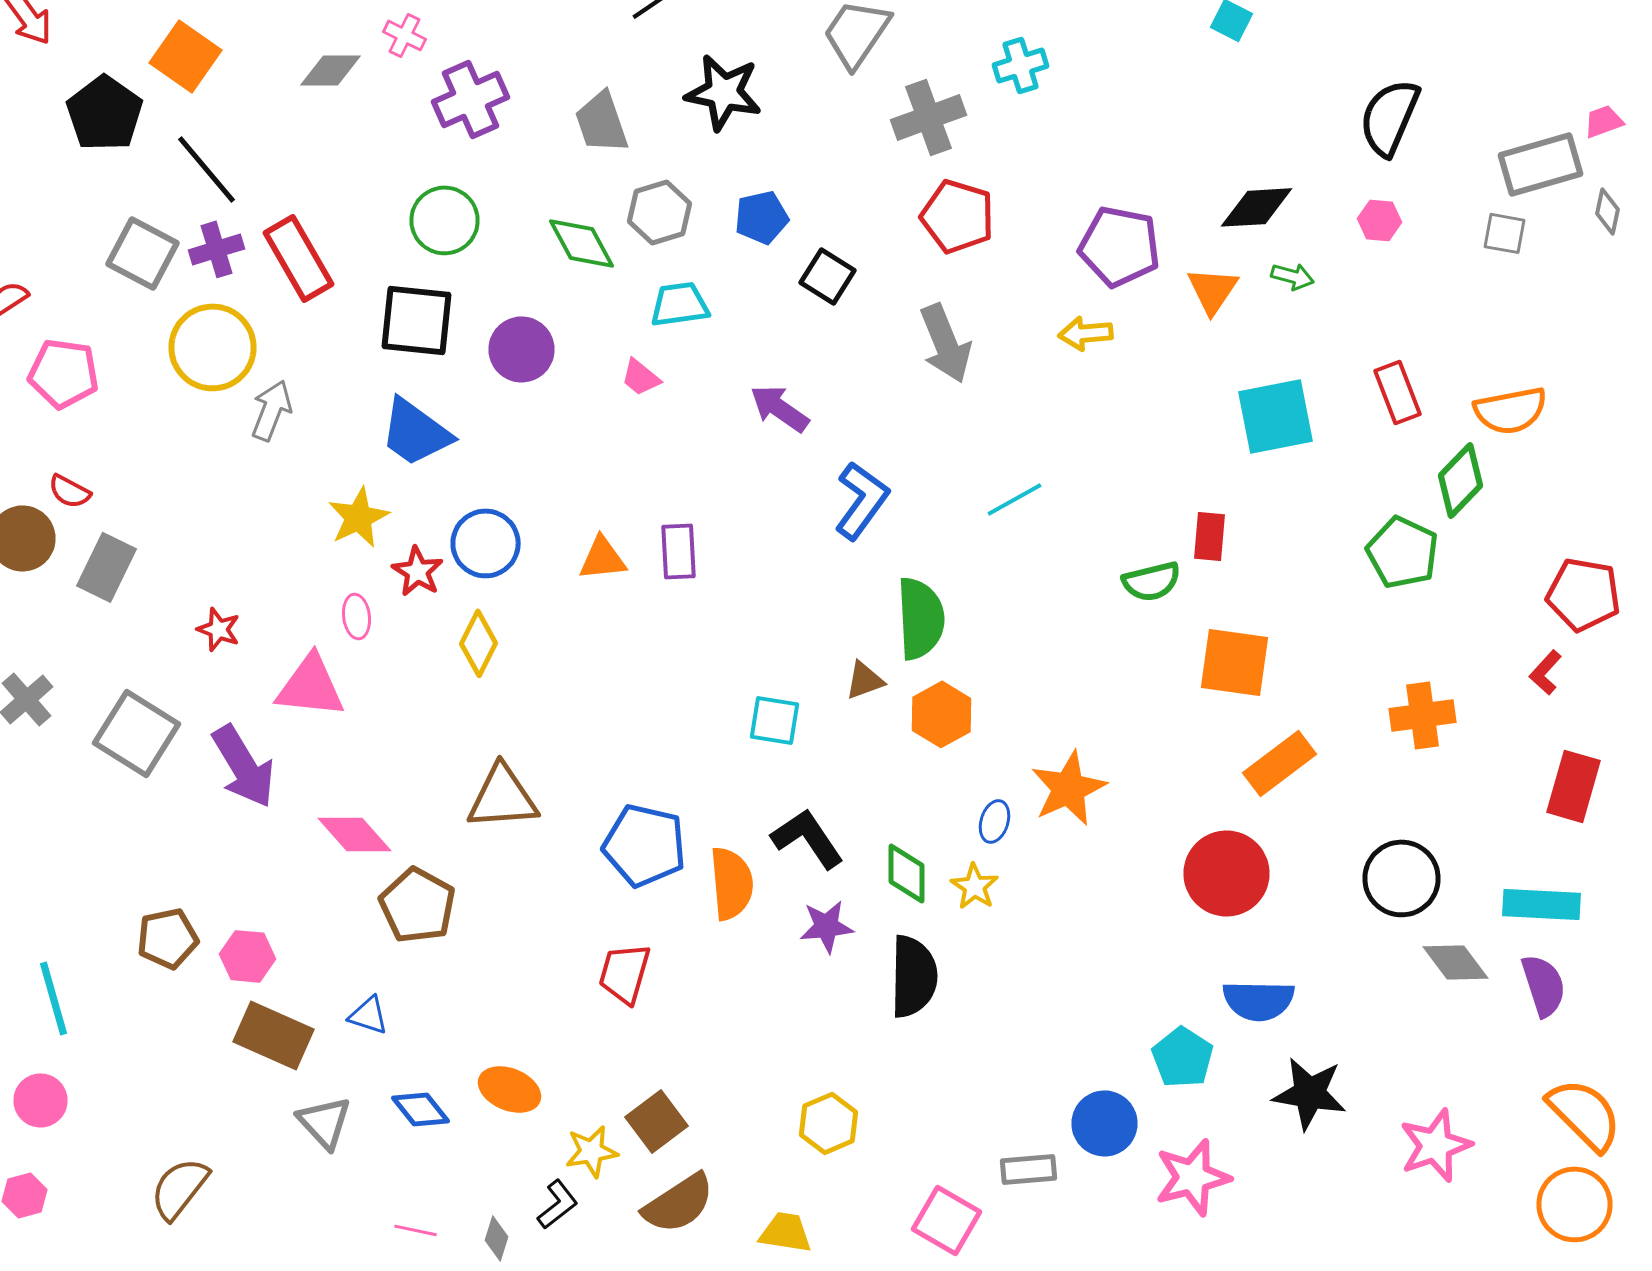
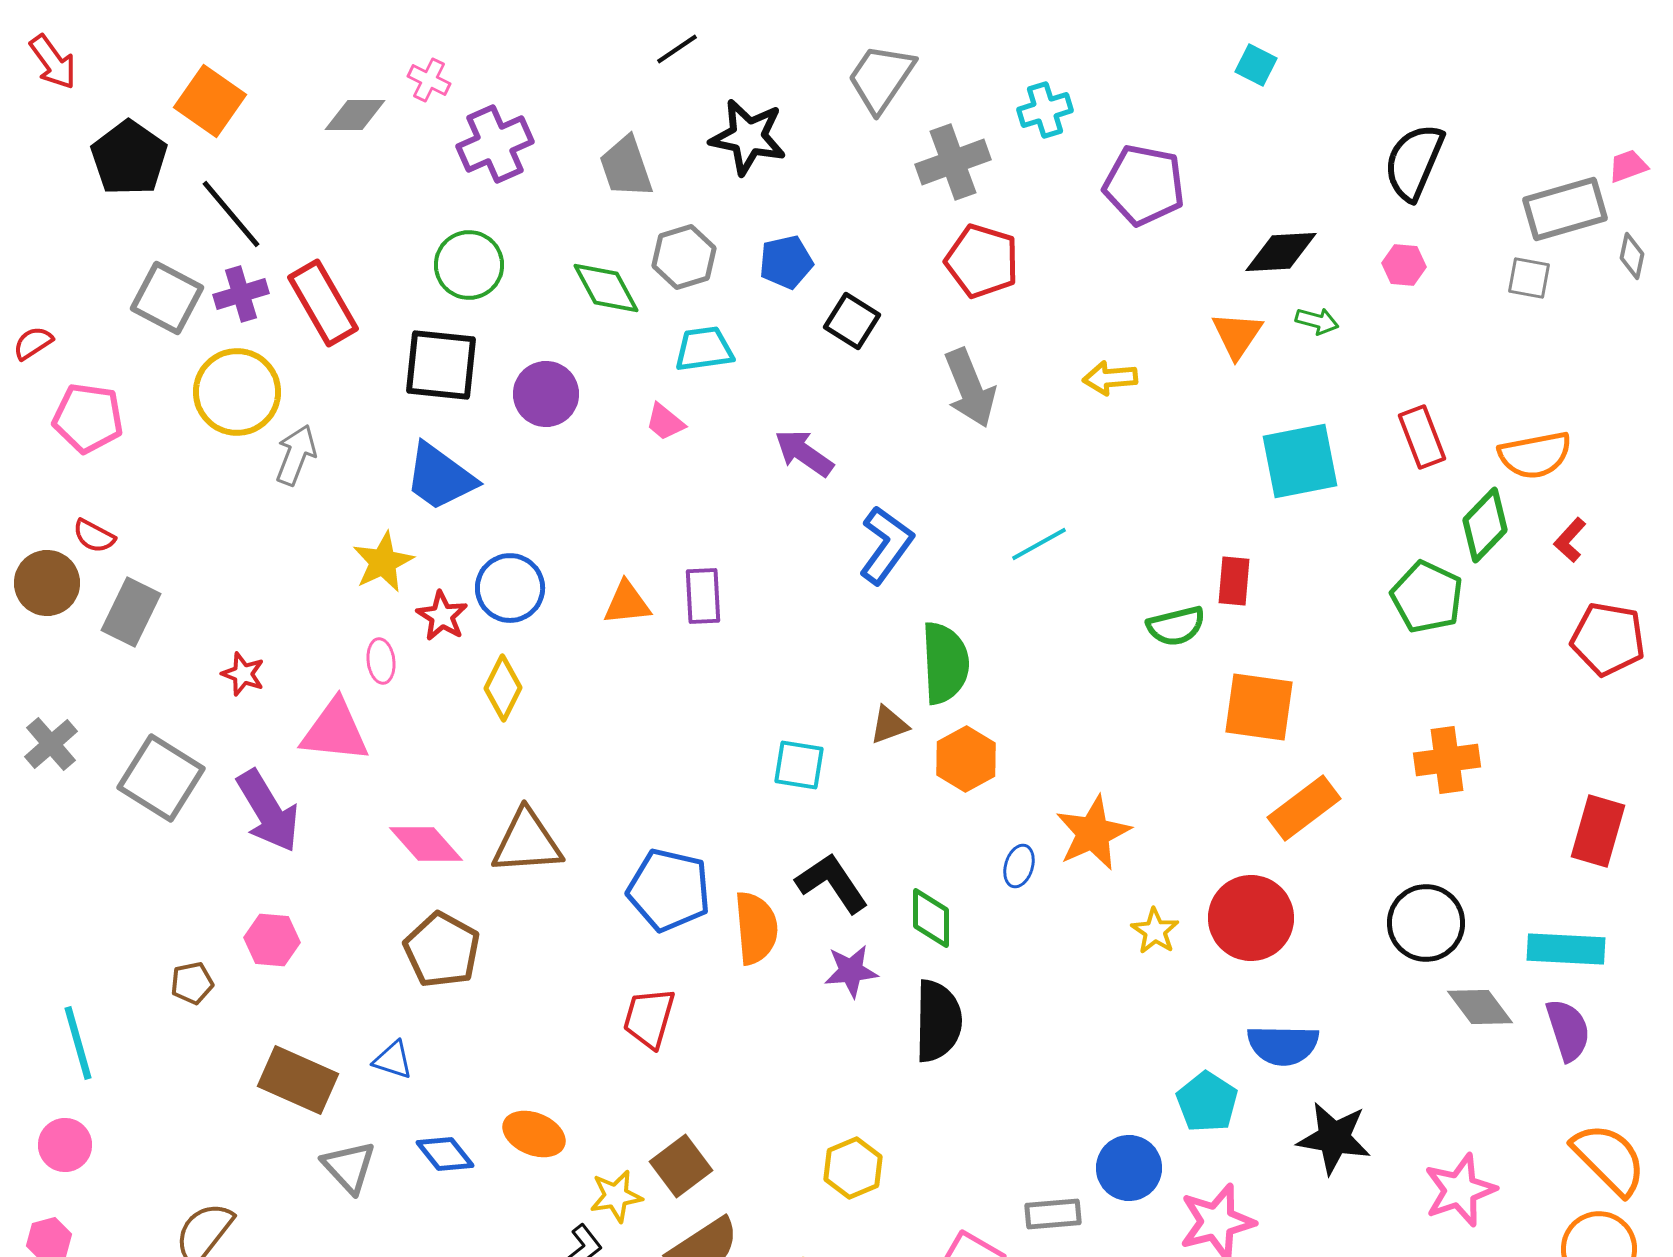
purple pentagon: (1120, 246) -> (1144, 185), moved
red L-shape: (1546, 672) -> (1570, 540), moved
pink diamond: (354, 834) -> (426, 844), moved
yellow star: (974, 886) -> (1155, 931), moved
brown pentagon: (168, 938) -> (192, 983), size x0.7
pink hexagon: (248, 956) -> (272, 940), moved

